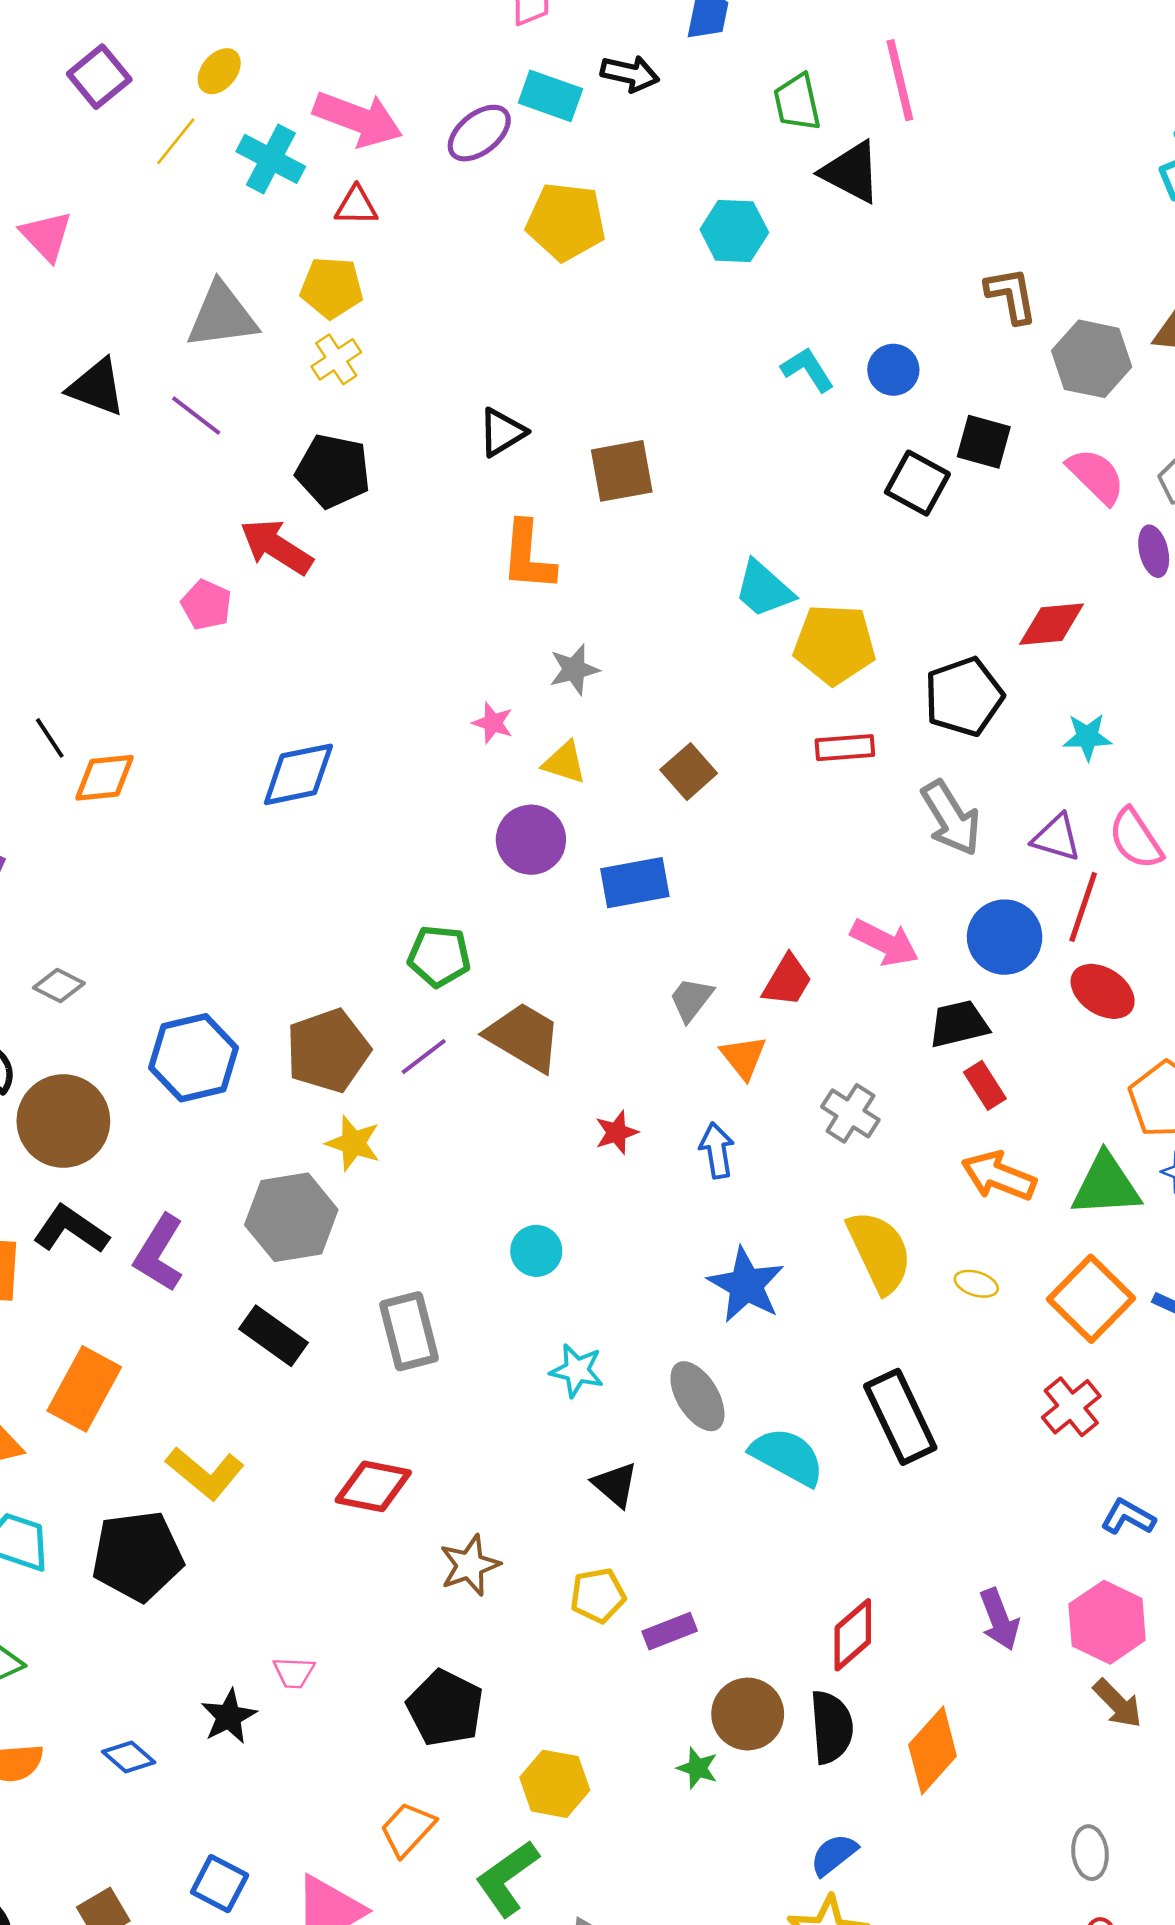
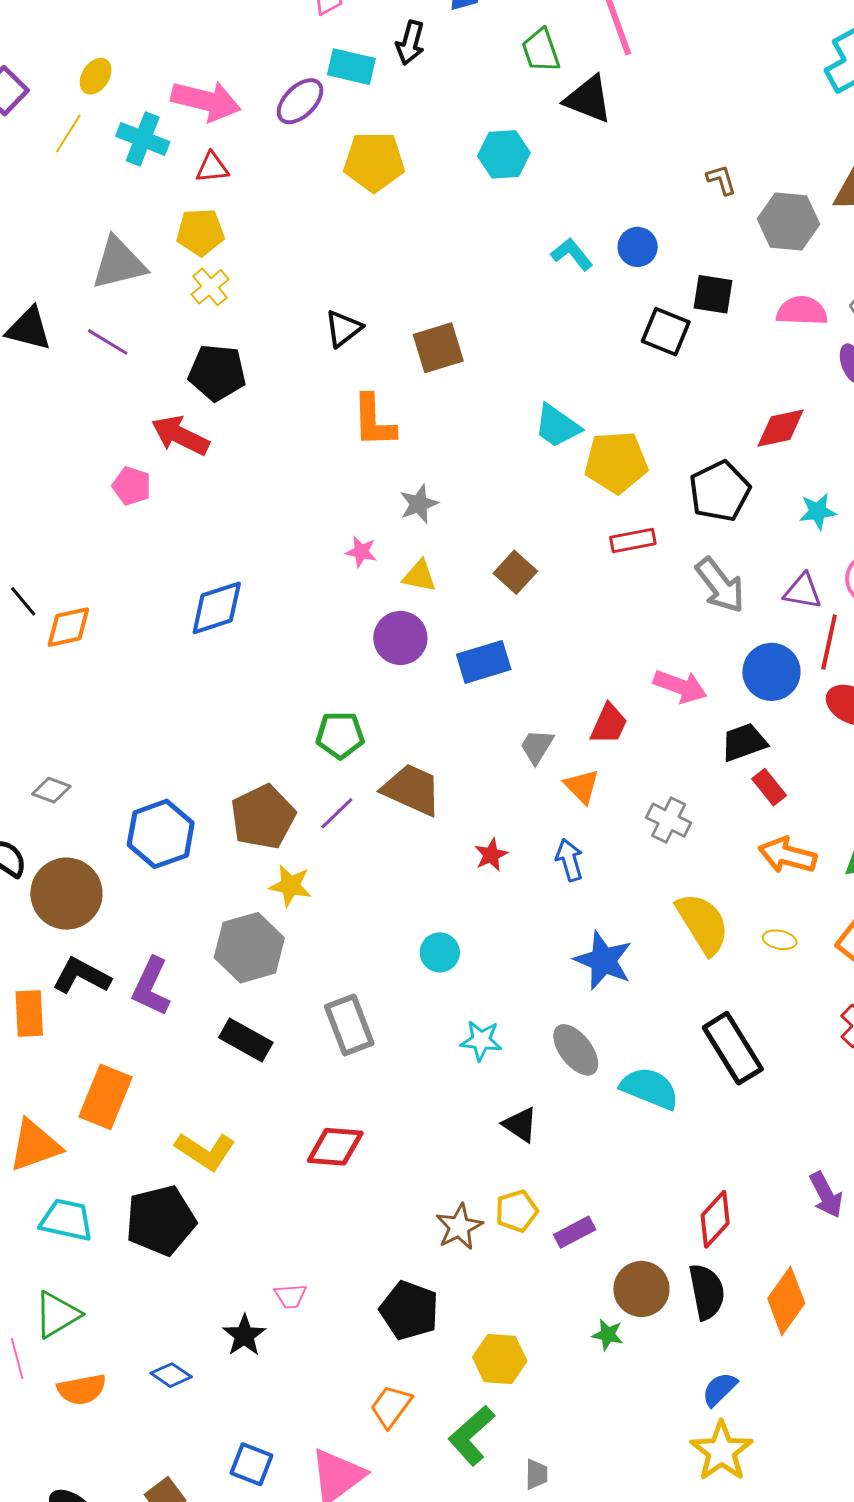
black arrow: (630, 74) -> (410, 43), turned 99
brown L-shape: (1011, 295) -> (721, 180), size x0.7
pink semicircle: (1096, 476) -> (802, 311), turned -36
brown star: (470, 1565) -> (459, 1227), moved

